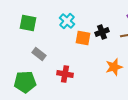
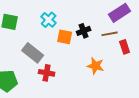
gray rectangle: (39, 54) -> (33, 53), moved, size x1.5
orange star: (114, 67) -> (96, 66), turned 30

